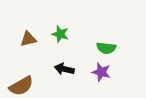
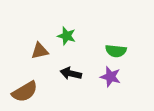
brown triangle: (28, 39) -> (40, 51), moved

